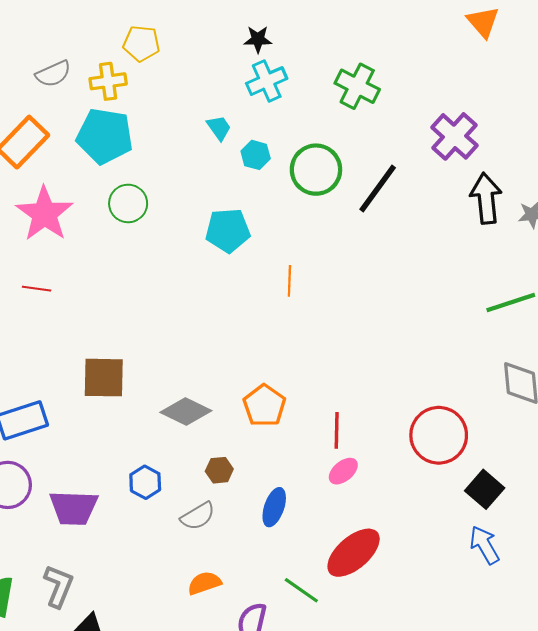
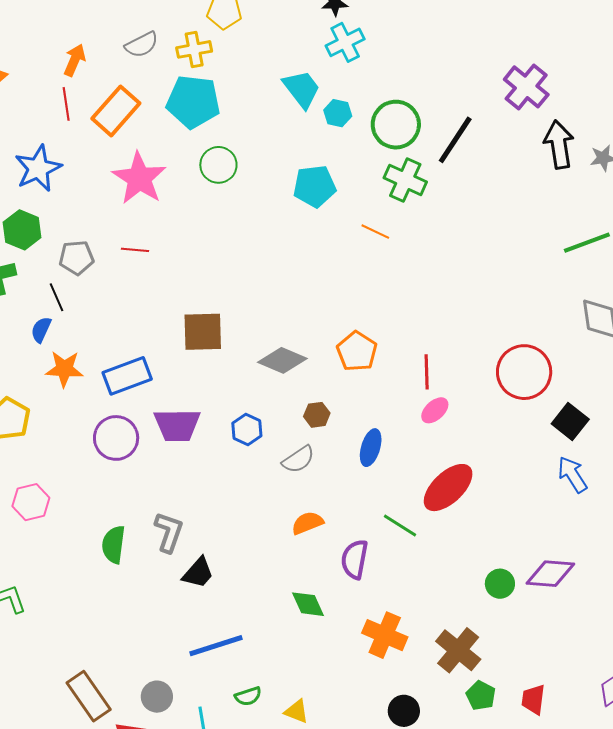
green cross: (357, 86) -> (405, 180), moved
cyan trapezoid: (219, 128) -> (302, 89), size x1.6
orange line: (289, 281) -> (375, 232), turned -64
purple trapezoid: (74, 508) -> (177, 425), moved

